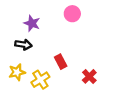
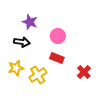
pink circle: (72, 14) -> (58, 36), moved
red rectangle: (61, 62) -> (57, 58), turned -40

